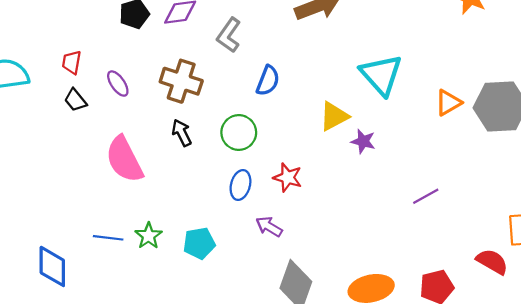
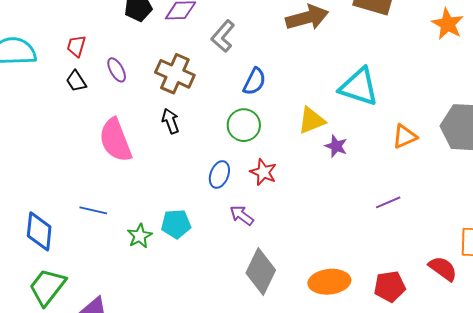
cyan triangle: (381, 75) -> (359, 87), turned -36
orange triangle: (448, 103) -> (405, 136), moved
green circle: (239, 133) -> (244, 125), moved
green star: (149, 236) -> (140, 236), moved

